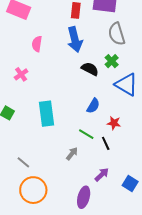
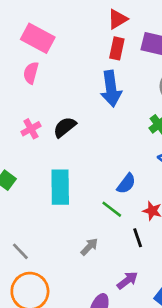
pink semicircle: (37, 44) -> (31, 73), moved
black semicircle: (90, 69) -> (65, 127), moved, turned -72
green line: (86, 134) -> (112, 209), moved

